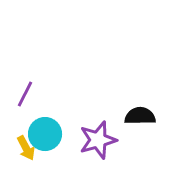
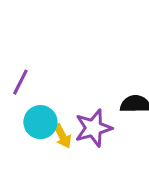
yellow arrow: (26, 148) -> (62, 136), moved

